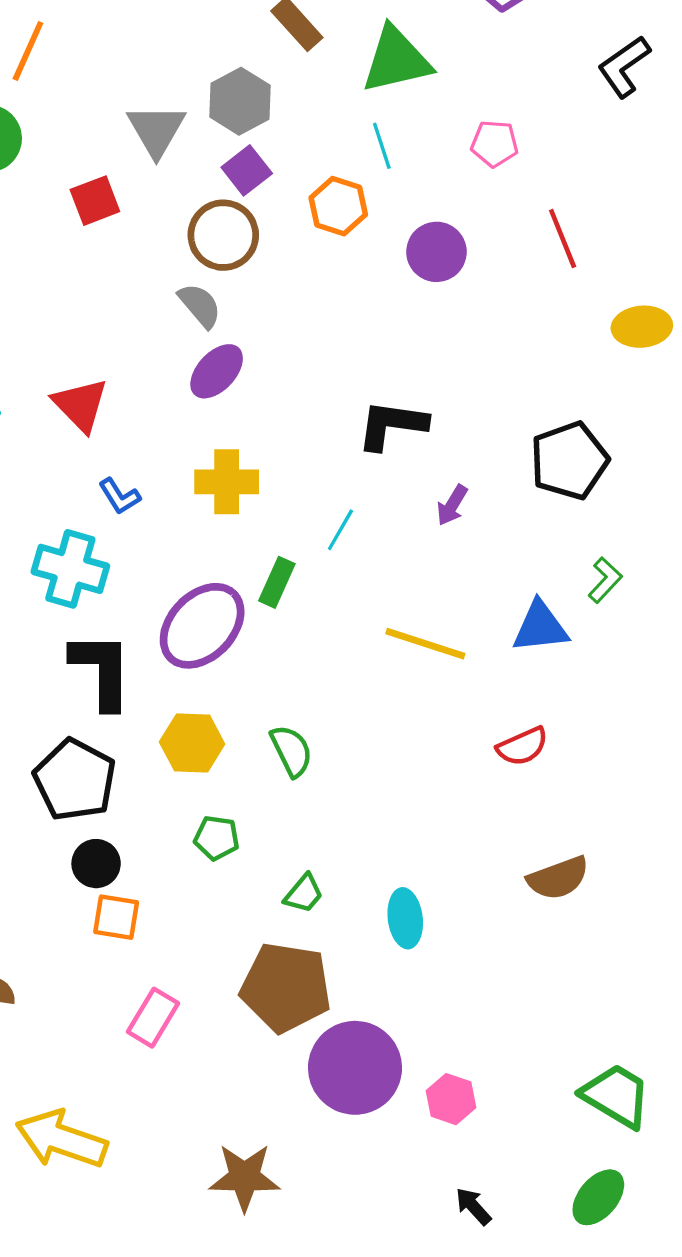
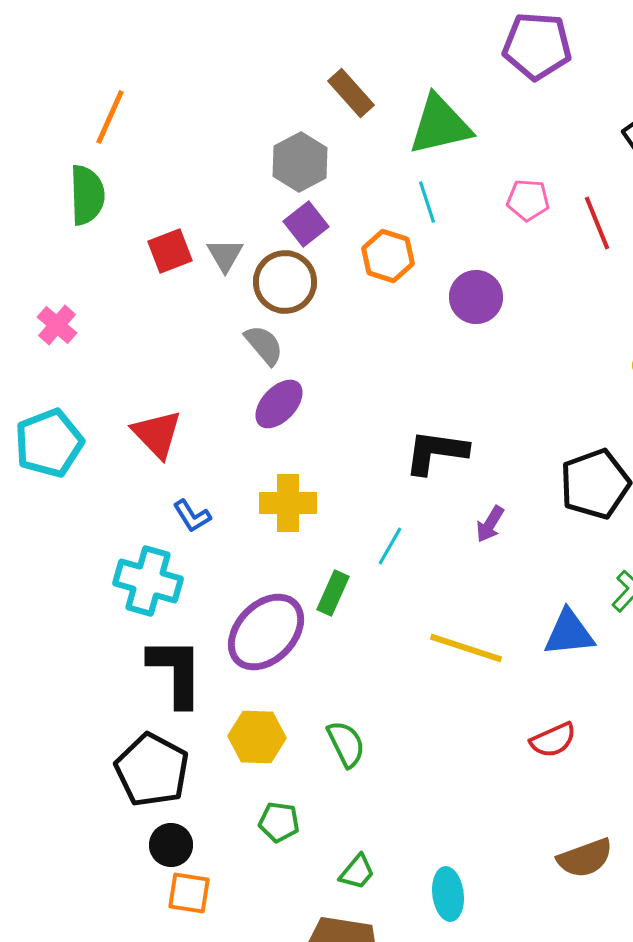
gray triangle: (156, 130) -> (225, 255), moved, size x0.7
red line: (563, 238) -> (597, 223), moved

